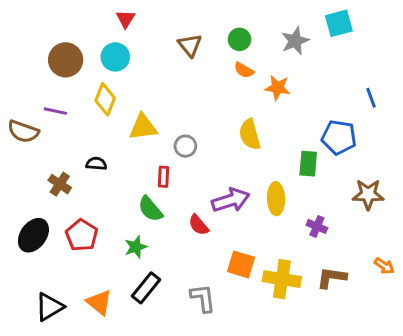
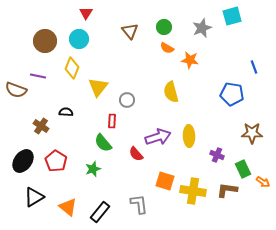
yellow triangle: (143, 127) -> (98, 87), turned -45
green rectangle: (308, 164) -> (243, 169), moved, turned -30
black rectangle: (146, 288) -> (100, 212), moved
black triangle: (50, 307) -> (34, 197), moved

